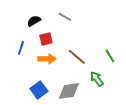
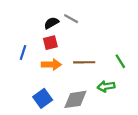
black semicircle: (34, 21) -> (51, 23), moved
brown line: (77, 57) -> (84, 62), turned -42
green arrow: (97, 79) -> (106, 86), turned -63

